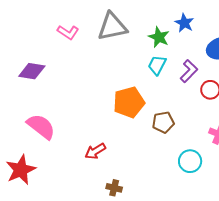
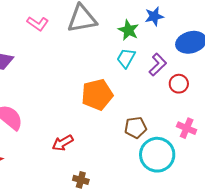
blue star: (184, 23) -> (154, 16), turned 30
brown pentagon: (163, 122) -> (136, 128), moved
cyan circle: (190, 161) -> (157, 155), size x1.5

